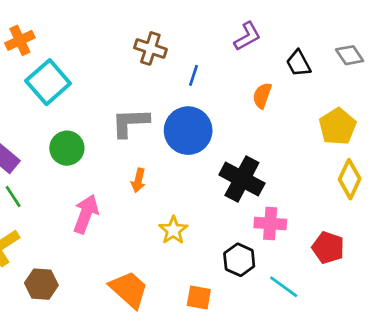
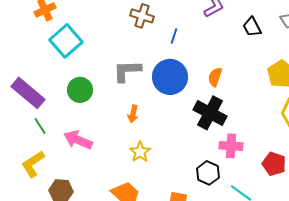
orange semicircle: (262, 96) -> (215, 77), moved
pink arrow: (86, 214) -> (78, 140), moved, turned -88
yellow star: (173, 230) -> (140, 152), moved

